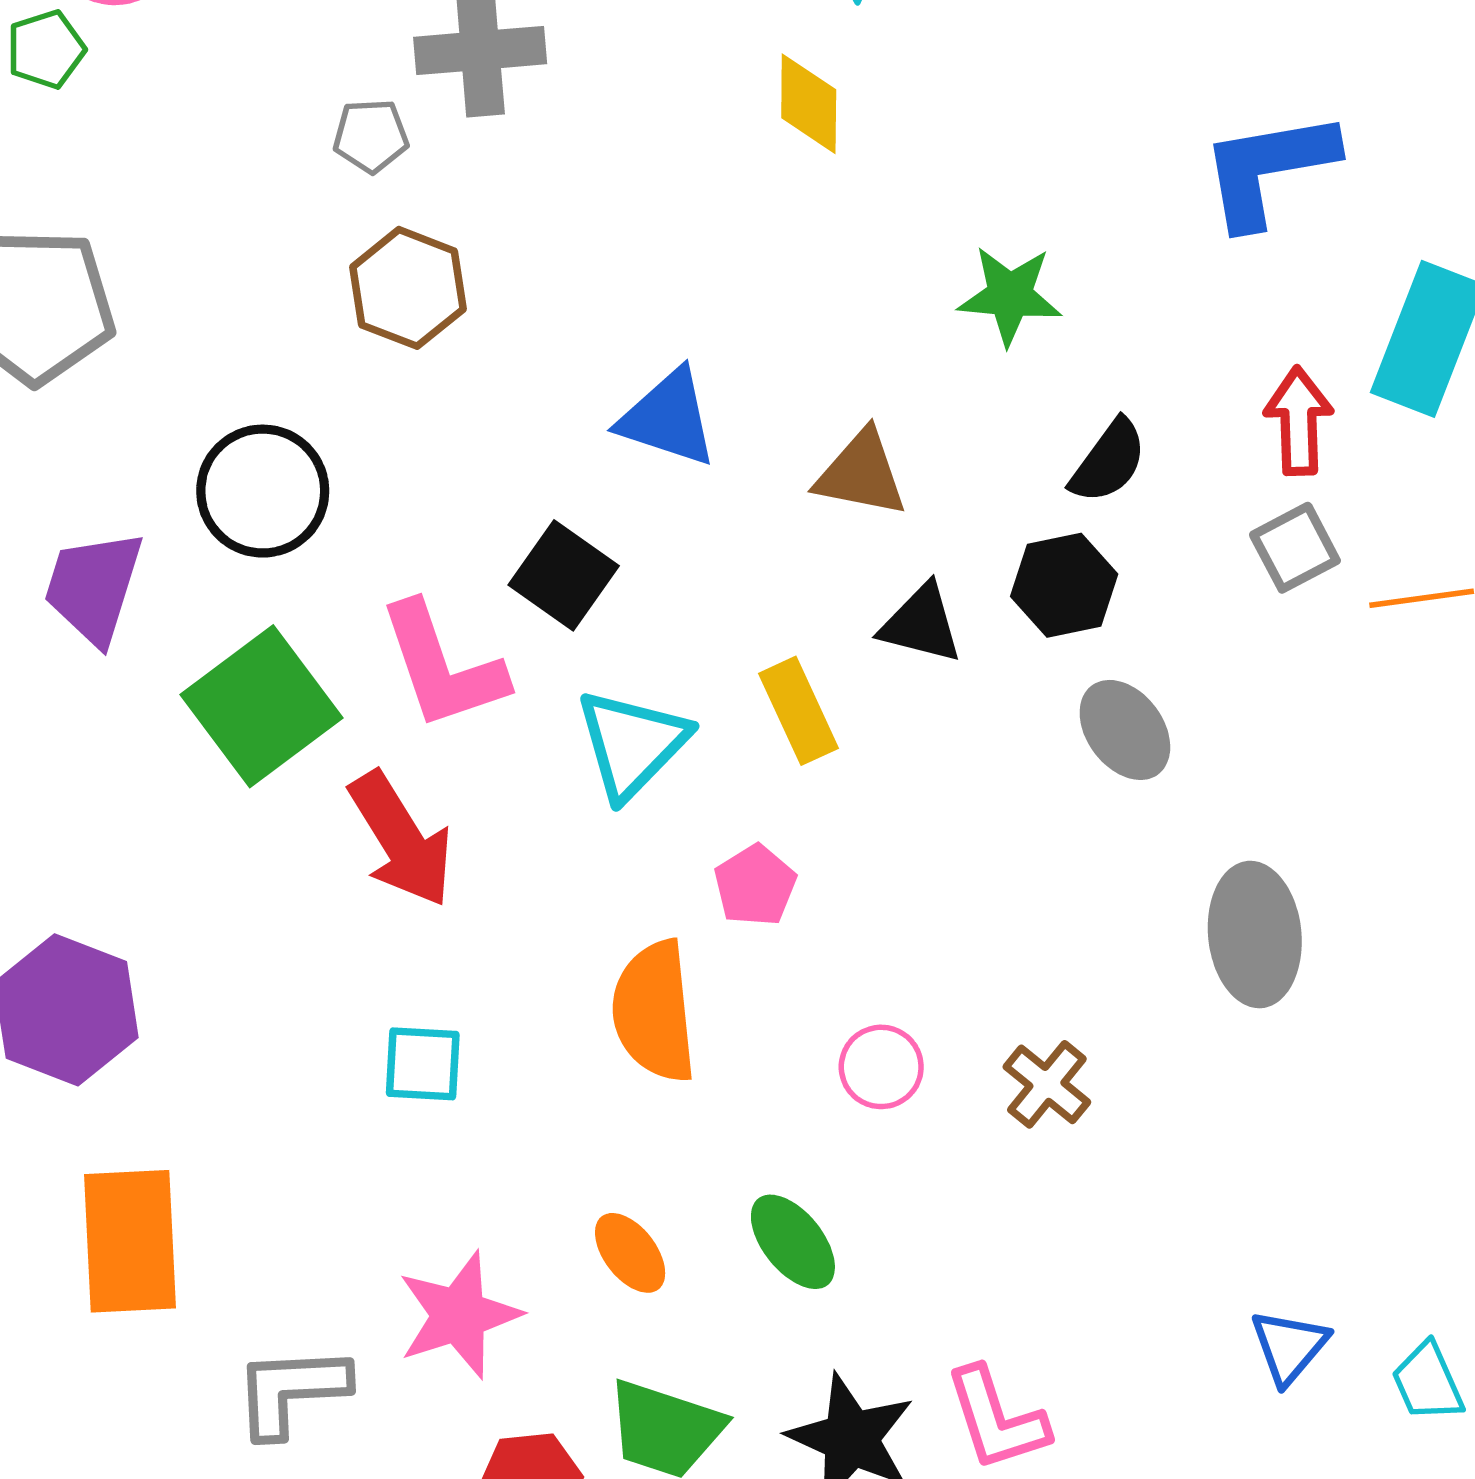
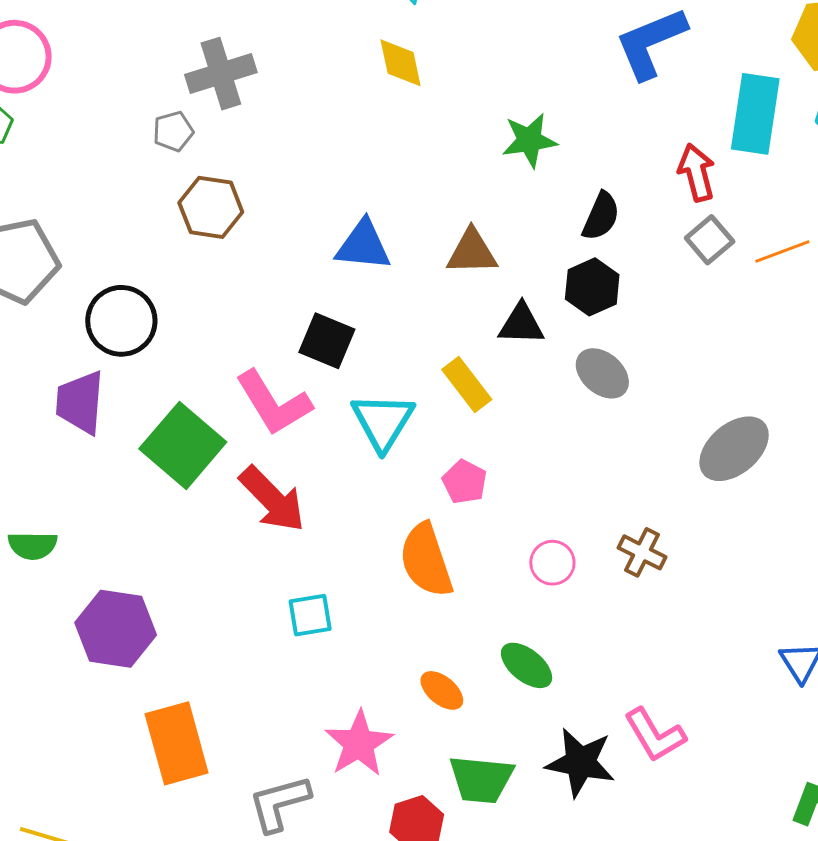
black circle: (263, 491) -> (121, 321), moved
gray ellipse: (1125, 730) -> (602, 373), moved
gray ellipse: (1255, 935) -> (734, 449), turned 68

